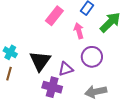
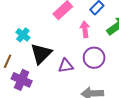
cyan cross: (10, 52) -> (23, 35), moved
purple cross: (52, 87) -> (22, 80), moved

